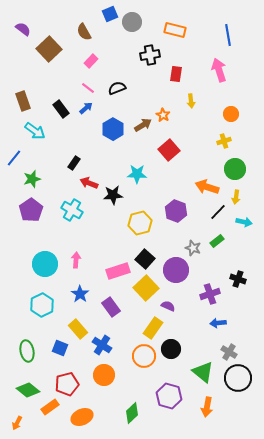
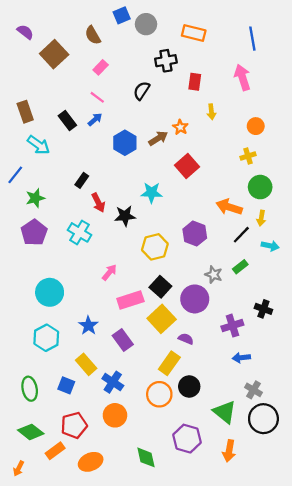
black semicircle: (117, 88) -> (142, 91), moved, turned -36
red arrow: (89, 183) -> (98, 203), turned -138
pink arrow: (76, 260) -> (109, 272), moved, turned 35
green diamond: (132, 413) -> (146, 457), turned -60

